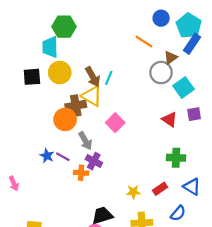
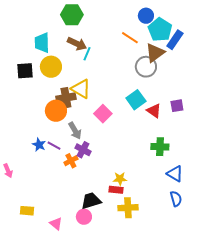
cyan pentagon: (189, 26) -> (160, 30), moved
green hexagon: (64, 27) -> (72, 15), moved
brown triangle: (171, 58) -> (155, 53), size x1.5
brown arrow: (93, 77) -> (77, 44), moved, turned -36
cyan line: (109, 78) -> (87, 54), moved
cyan square: (183, 87) -> (136, 100), moved
orange cross: (81, 173) -> (71, 161), turned -32
red rectangle: (160, 189) -> (116, 190), moved, turned 40
blue semicircle: (178, 213) -> (176, 199), moved, turned -56

